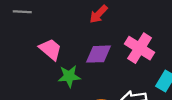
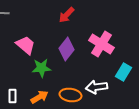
purple diamond: (99, 54) -> (66, 49), turned -50

